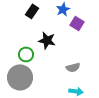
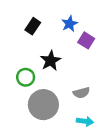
black star: (47, 40) -> (51, 61), turned 30
gray circle: (20, 77) -> (43, 105), moved

